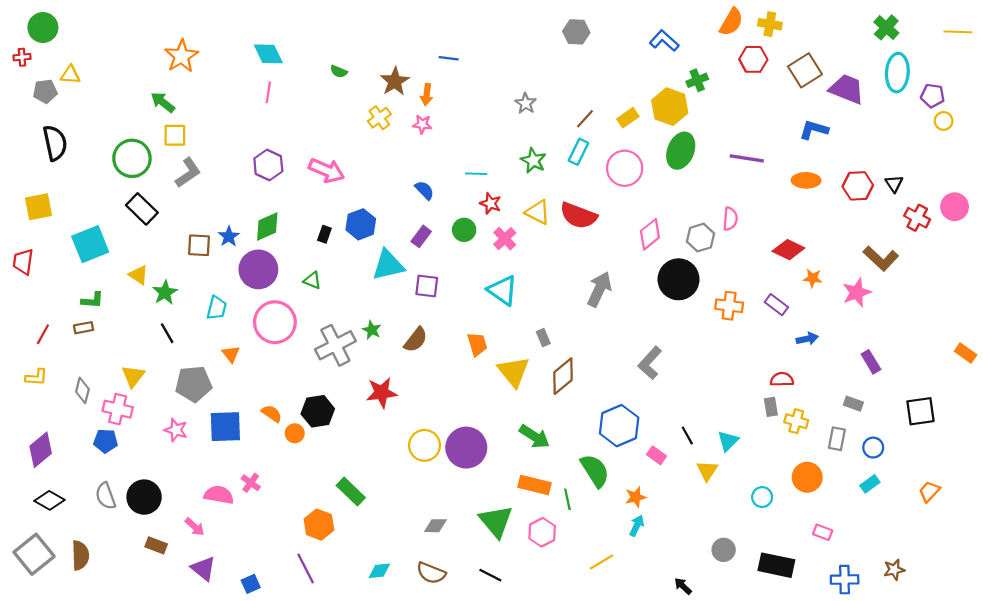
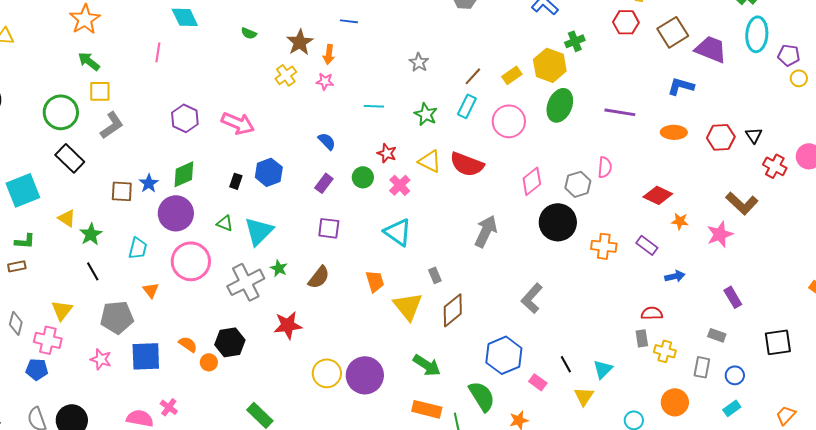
orange star: (181, 56) -> (85, 19), moved
pink line: (268, 92) -> (158, 52), moved
cyan line: (476, 174) -> (374, 106), moved
cyan triangle: (388, 265) -> (259, 231), moved, turned -32

